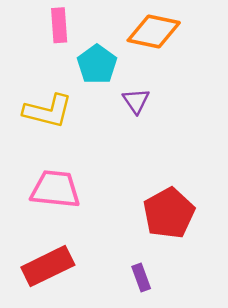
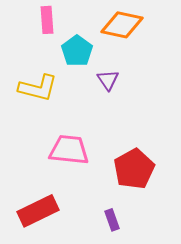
pink trapezoid: (55, 189) -> (69, 150), moved

